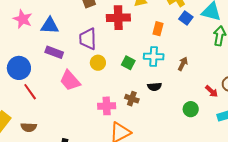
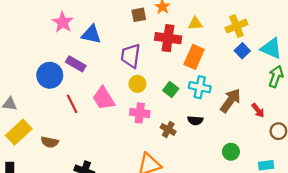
orange rectangle: (158, 29) -> (194, 57), moved, size x1.5
purple rectangle: (54, 52) -> (76, 64), moved
brown arrow: (183, 64) -> (230, 100), size x1.6
red arrow: (212, 91) -> (258, 110), moved
red line: (30, 92) -> (72, 104), moved
pink cross: (107, 106) -> (140, 113), moved

